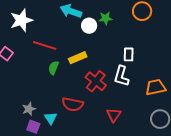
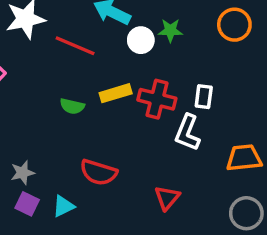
red line: (45, 45) -> (75, 46), moved
green semicircle: (53, 68) -> (72, 106), turned -104
red cross: (96, 81) -> (157, 99), moved, turned -30
cyan triangle: (51, 118) -> (63, 206), moved, turned 32

